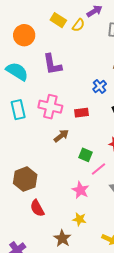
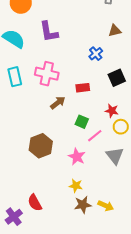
red rectangle: (81, 113) -> (83, 88), moved
brown hexagon: (25, 179) -> (41, 146), moved
red semicircle: (37, 208) -> (35, 203), moved
brown star: (62, 238) -> (83, 205), moved, turned 30

